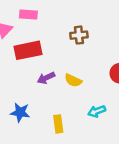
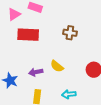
purple arrow: (46, 78) -> (36, 72), moved

